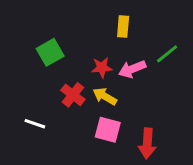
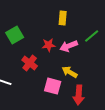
yellow arrow: (105, 96) -> (70, 72), moved

